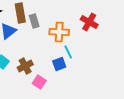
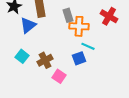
gray rectangle: (34, 21) -> (68, 15), moved
cyan line: (68, 52) -> (88, 46), turned -40

